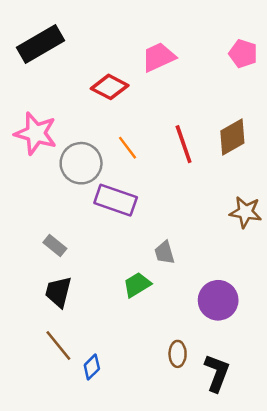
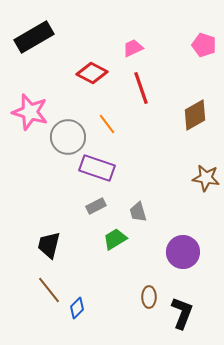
pink trapezoid: (159, 57) -> (133, 48), size x0.7
red line: (184, 144) -> (141, 88), moved
gray rectangle: (55, 245) -> (96, 206), moved, turned -66

